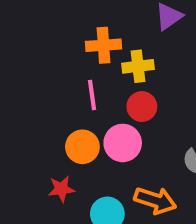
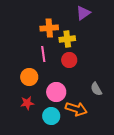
pink circle: (123, 143) -> (56, 92), moved
orange circle: (82, 147) -> (29, 77), moved

